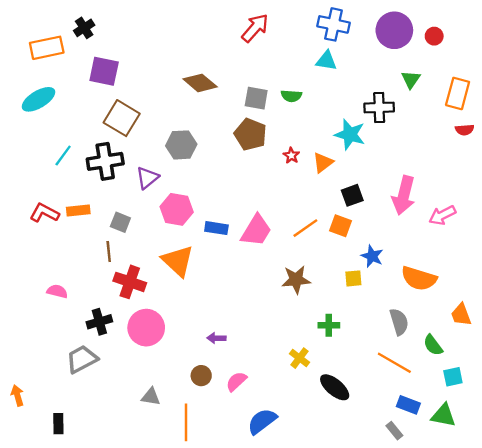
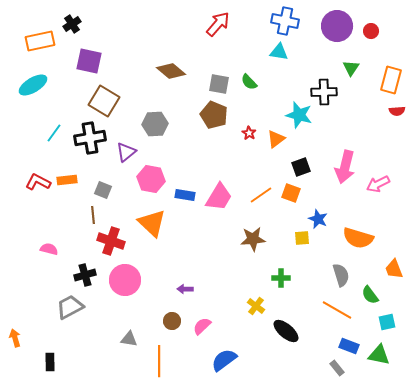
green semicircle: (291, 96) -> (249, 82), turned 42

